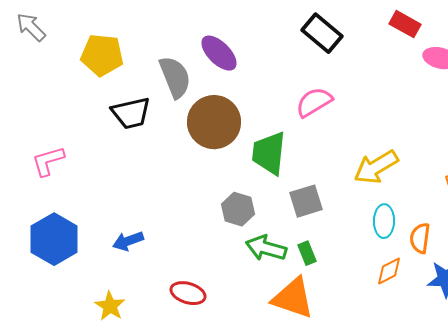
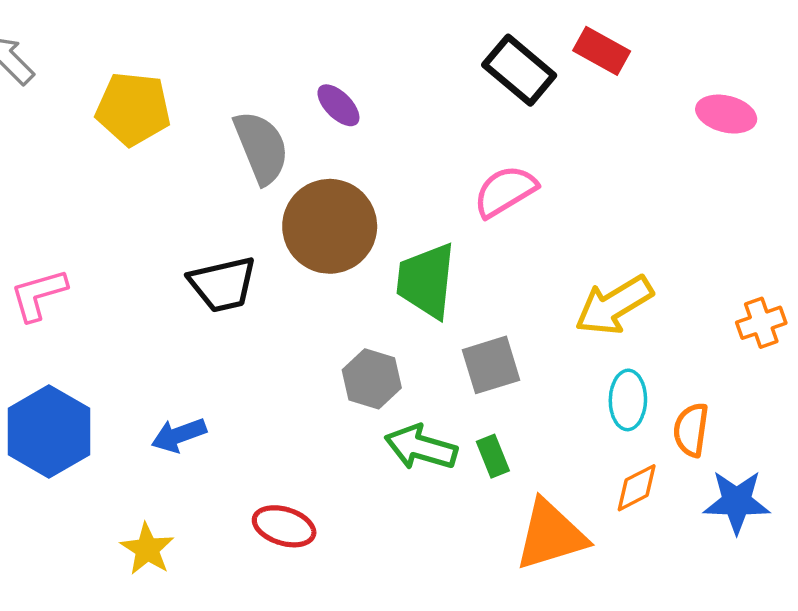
red rectangle: (405, 24) -> (602, 51), moved
purple ellipse: (219, 53) -> (338, 105), size x0.7
black trapezoid: (131, 113) -> (223, 284), moved
orange triangle: (293, 298) -> (551, 535), moved, turned -36

